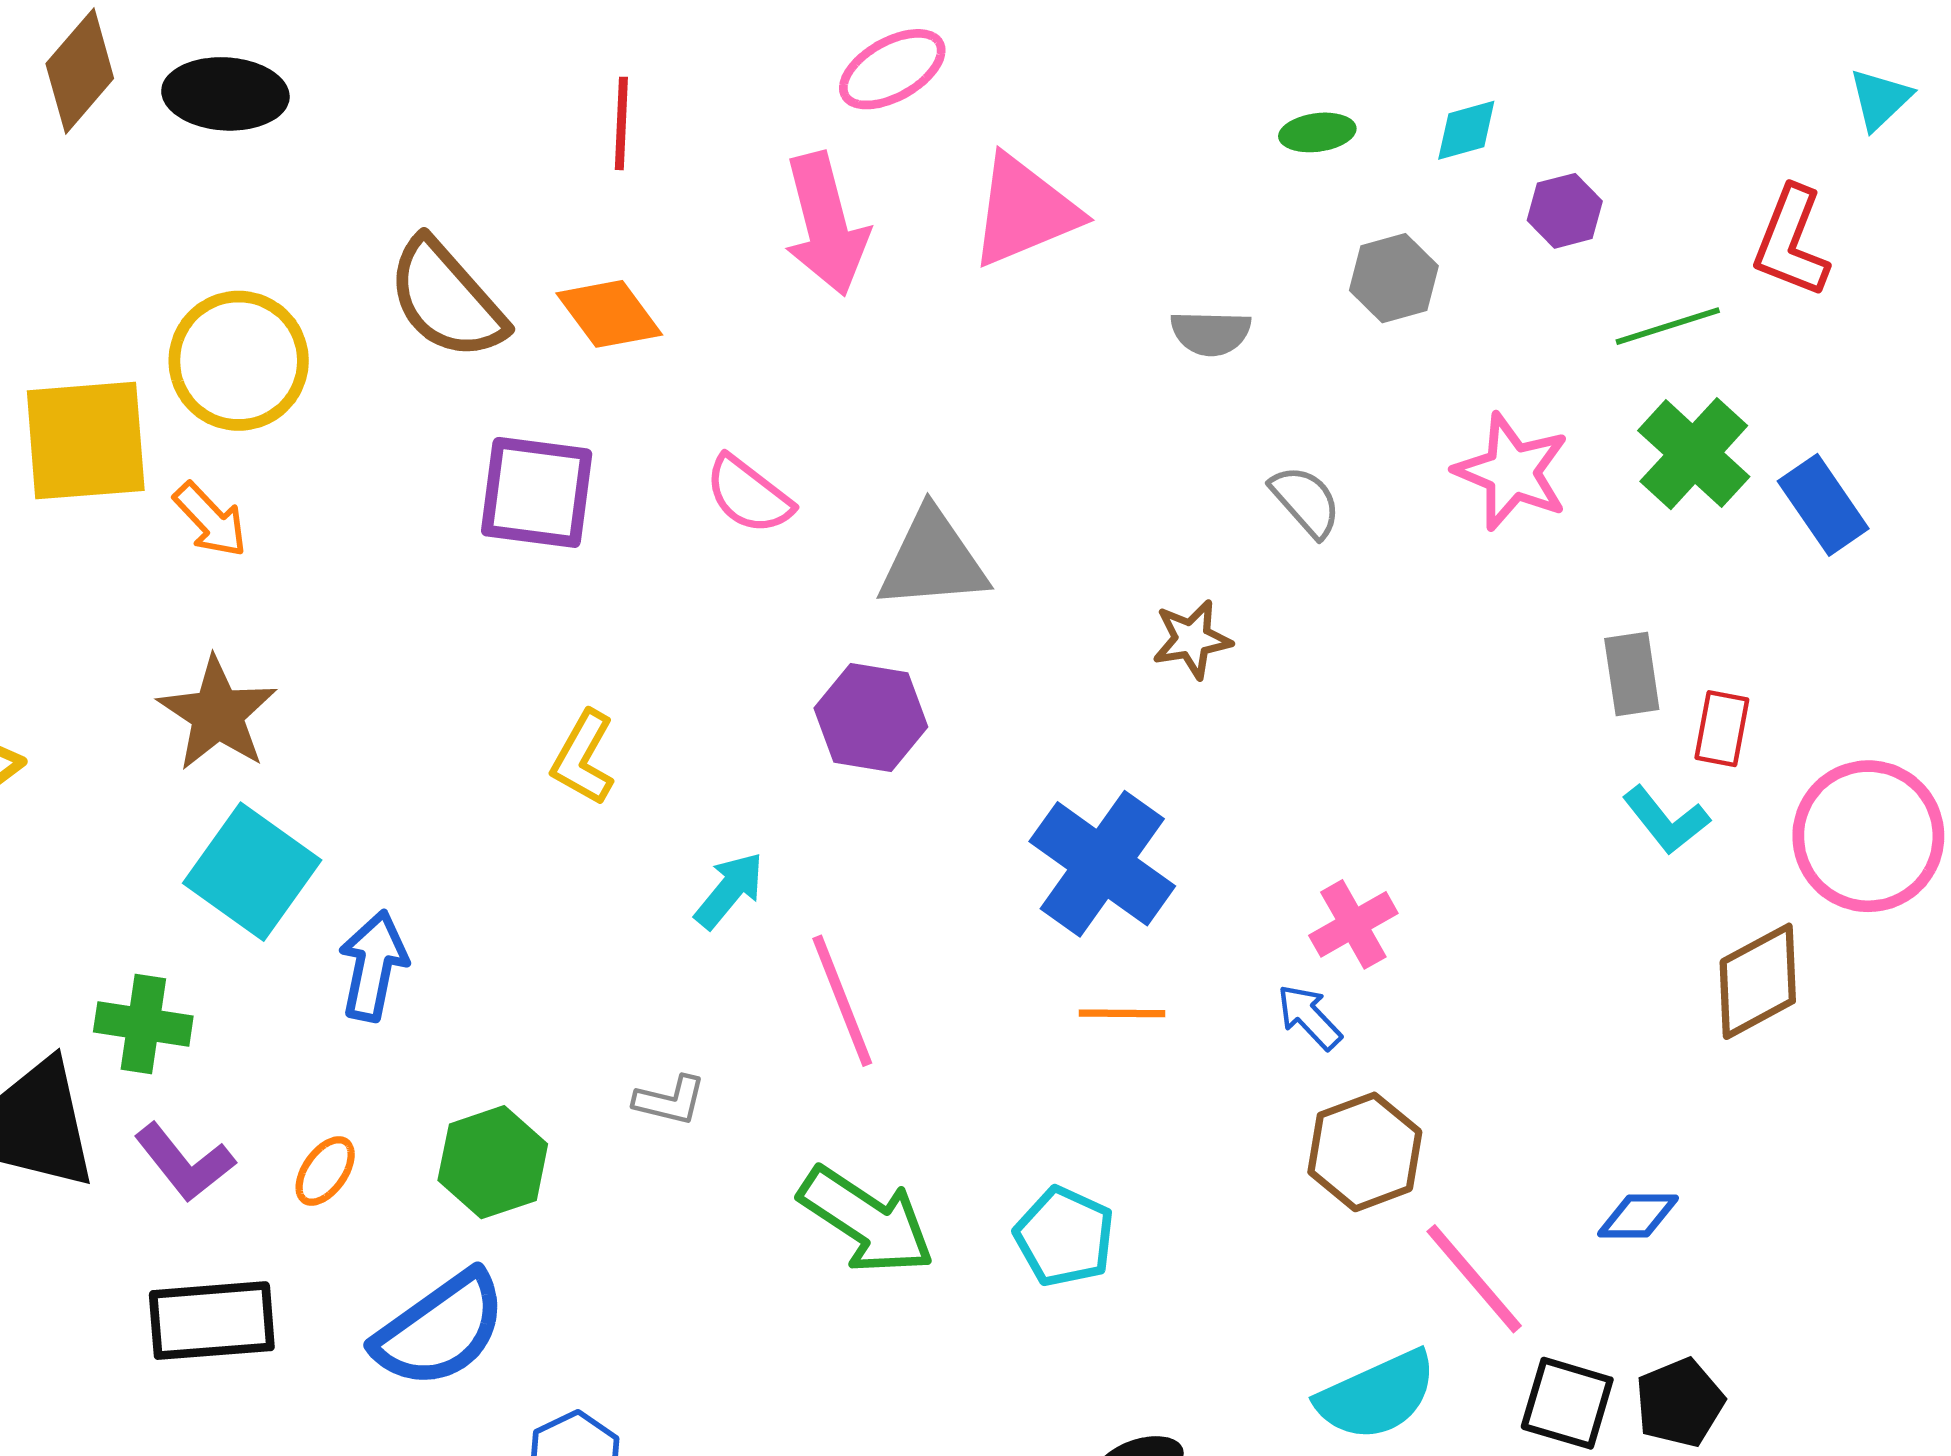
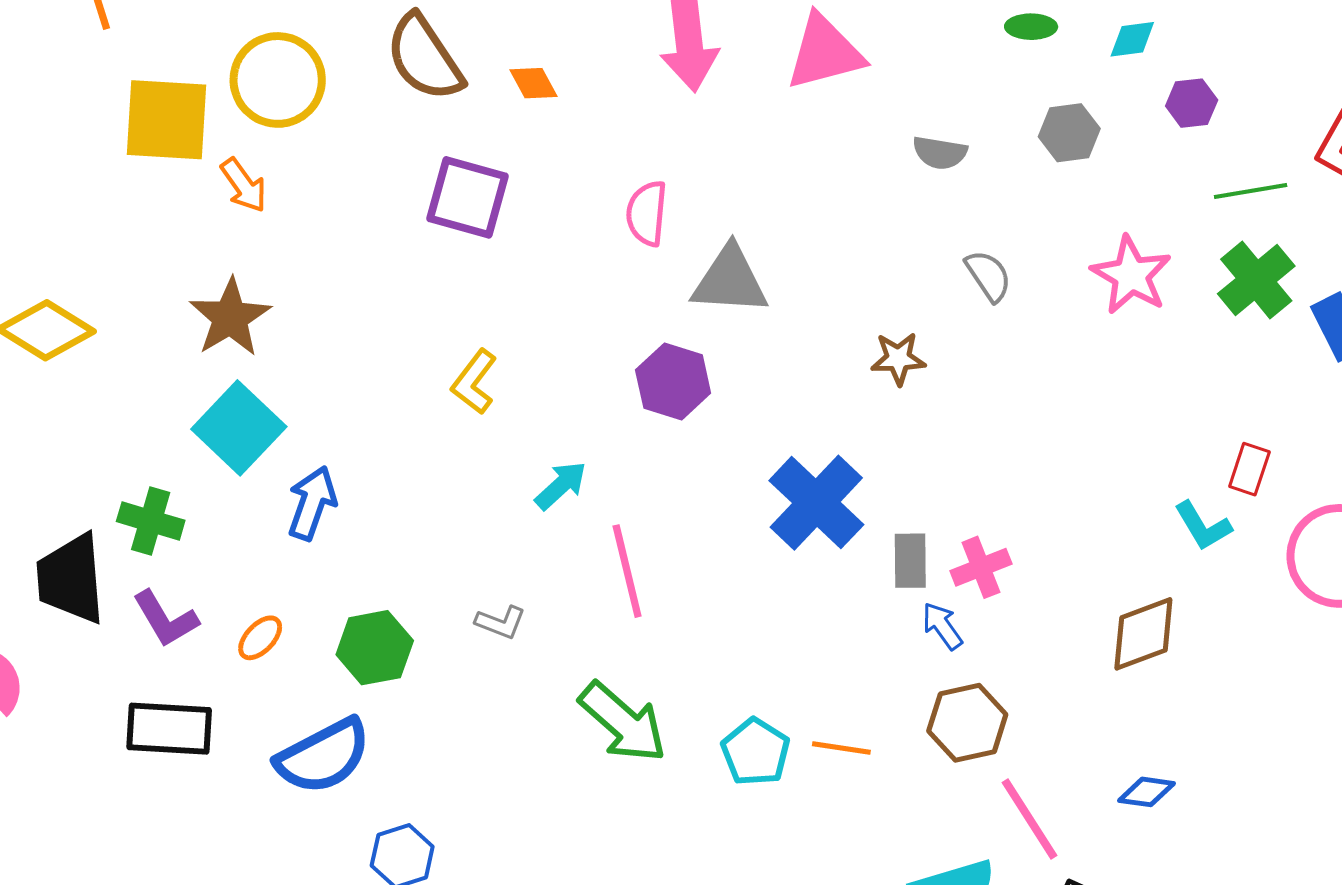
orange diamond: (609, 314) -> (534, 83), size x0.7
pink semicircle: (749, 495) -> (647, 213), moved, turned 50
gray rectangle: (1632, 674) -> (910, 561), moved
brown diamond: (1758, 981) -> (1143, 634), moved
orange line: (1122, 1013) -> (841, 748), moved

